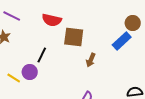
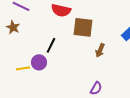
yellow line: (14, 78) -> (23, 68), turned -40

